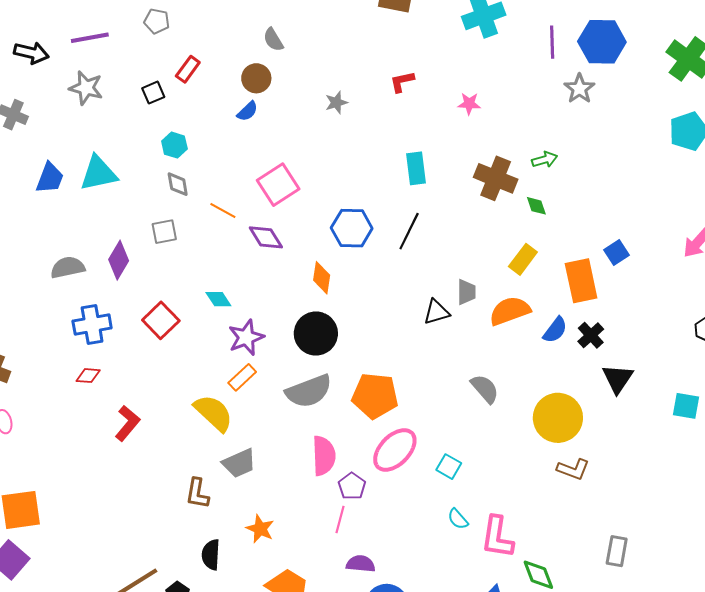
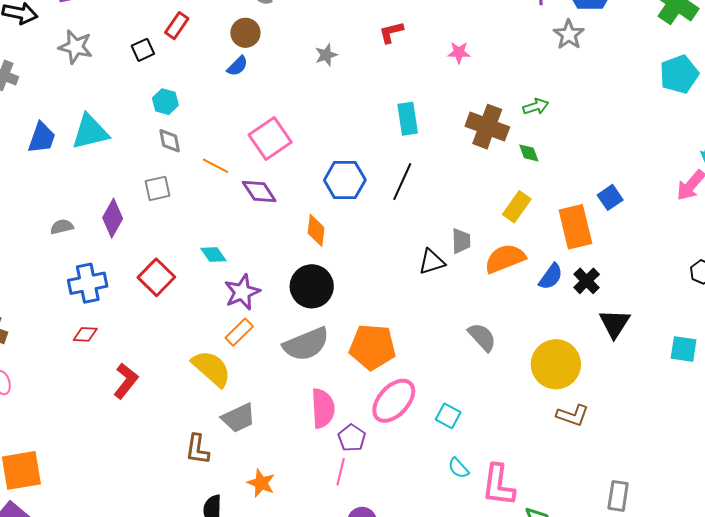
gray semicircle: (68, 267) -> (62, 227), size x0.7

